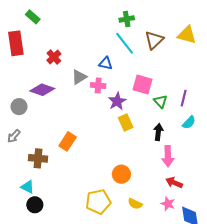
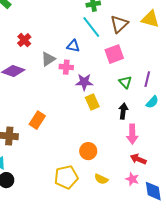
pink square: (143, 84) -> (114, 54), moved, turned -36
purple star: (117, 101) -> (84, 82), turned 30

